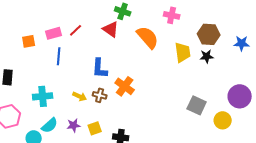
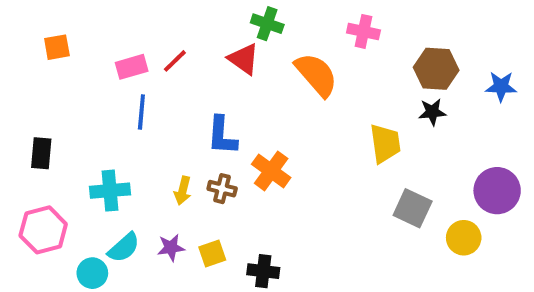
orange square: (29, 41) -> (57, 47), moved
yellow trapezoid: (183, 52) -> (385, 143), moved
yellow arrow: (80, 96) -> (183, 191), turned 80

